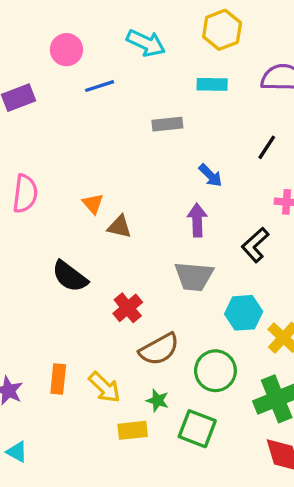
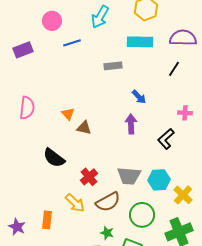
cyan arrow: (146, 43) -> (100, 17), turned 95
cyan rectangle: (212, 84) -> (140, 42), size x1.4
black line: (267, 147) -> (174, 69), moved
gray trapezoid: (194, 276) -> (129, 176), moved
yellow arrow: (105, 387) -> (75, 203), moved

